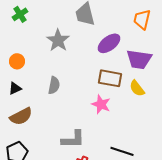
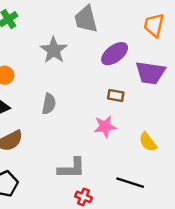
brown rectangle: (110, 78) -> (116, 95), size x0.6
yellow semicircle: (137, 88) -> (148, 142), moved
pink star: (101, 104) -> (105, 127), turned -30

